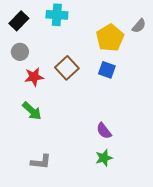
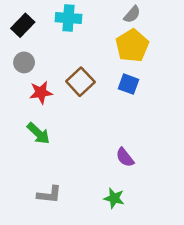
gray semicircle: (139, 26) -> (132, 14), moved
green star: (104, 158) -> (114, 198), moved, turned 30

